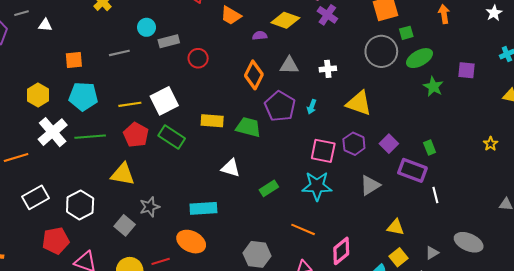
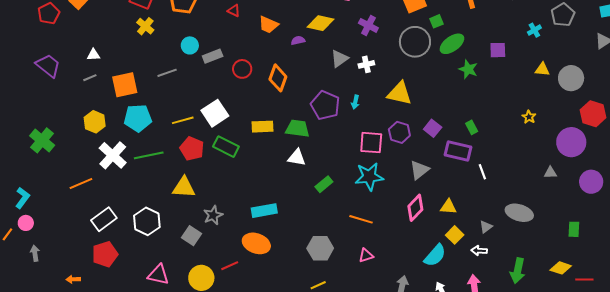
gray line: (21, 13) -> (90, 78), moved
purple cross: (327, 15) -> (368, 25), moved
orange square: (74, 60) -> (125, 85), size x1.5
gray triangle: (289, 65) -> (339, 59), moved, turned -30
orange diamond: (254, 75) -> (278, 78), moved
white triangle: (231, 168) -> (297, 158), moved
red pentagon: (56, 241) -> (105, 254), moved
pink diamond: (341, 251) -> (415, 208), moved

